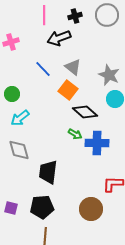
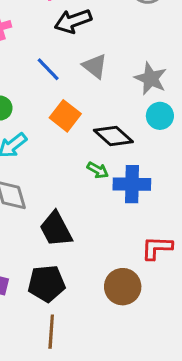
orange square: (68, 90) -> (65, 116), moved
black trapezoid: (48, 172) -> (56, 229), turned -35

